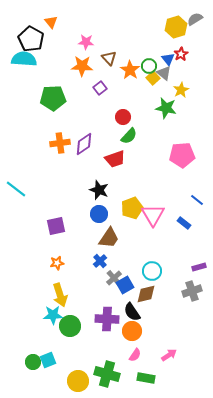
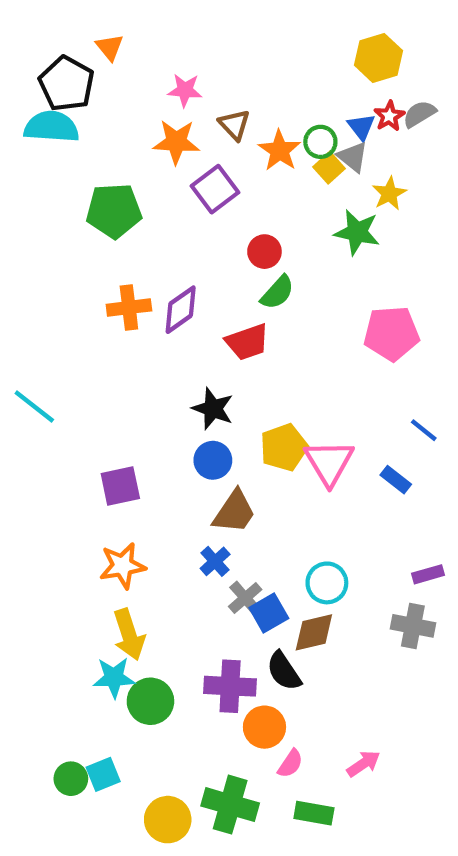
gray semicircle: (195, 19) -> (419, 114), moved
purple square: (100, 88) -> (215, 189), size x1.5
orange star: (57, 263) -> (123, 566), size x1.5
gray cross: (192, 291) -> (413, 626), turned 30
orange circle: (132, 331) -> (264, 727), moved

